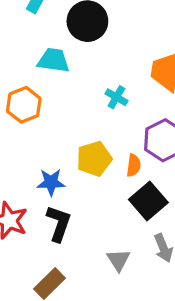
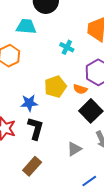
orange semicircle: (134, 165) -> (80, 89), turned 104
gray triangle: (118, 260) -> (74, 149), turned 35

